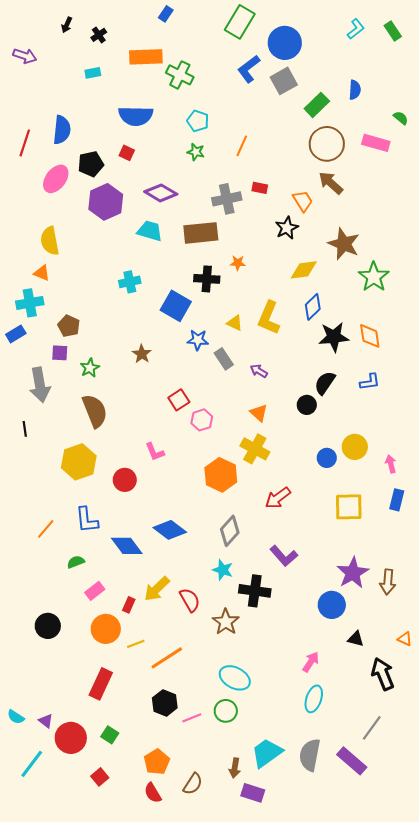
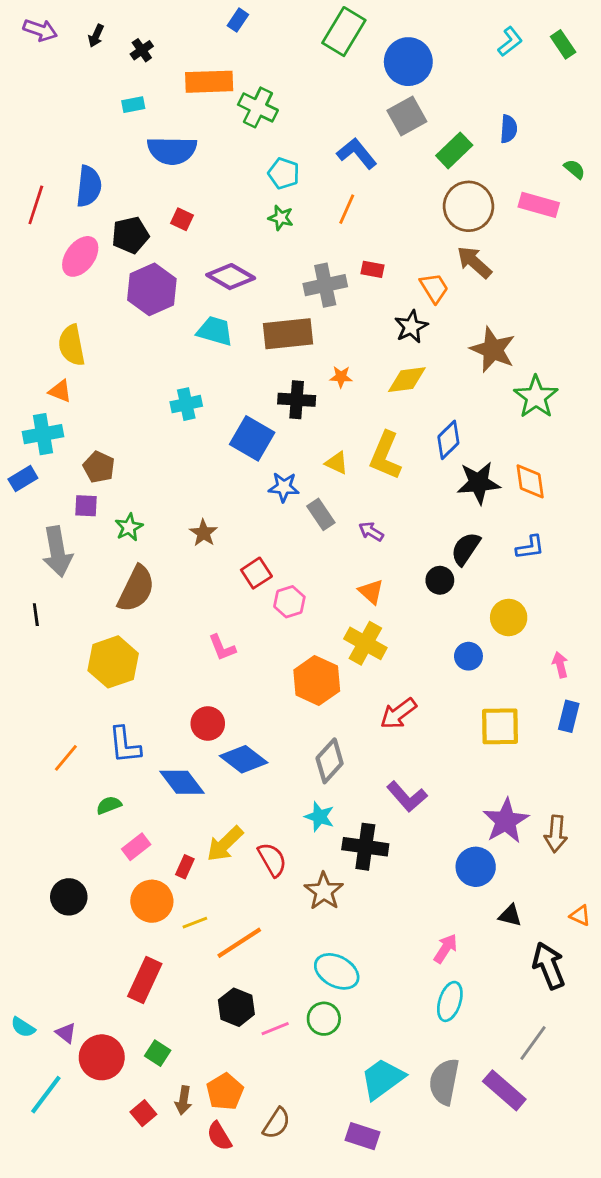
purple arrow: (25, 56) -> (40, 30), moved
blue L-shape: (249, 69) -> (357, 153), moved, turned 88
blue semicircle: (136, 116) -> (172, 150), moved
yellow diamond: (304, 270) -> (407, 380), moved
brown star: (142, 354) -> (203, 533), moved
brown semicircle: (95, 411) -> (136, 589), turned 48
yellow circle: (355, 447) -> (509, 617), moved
red circle: (125, 480) -> (208, 724), moved
brown arrow: (235, 768) -> (183, 1100), moved

